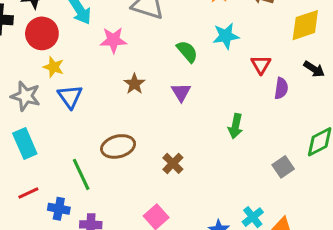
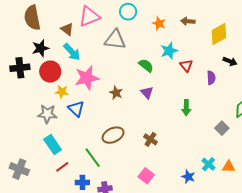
pink star: (113, 40) -> (87, 78), moved, size x1.4
red triangle: (261, 65) -> (186, 66), moved
red line: (28, 193) -> (62, 167), moved

